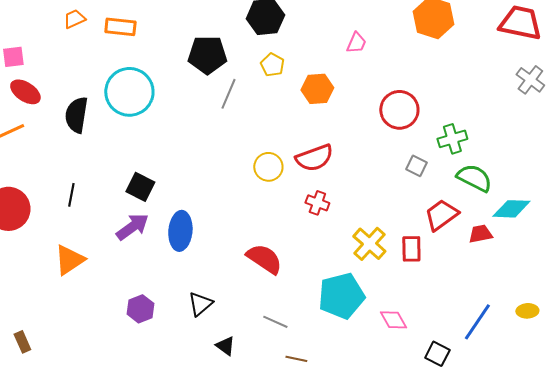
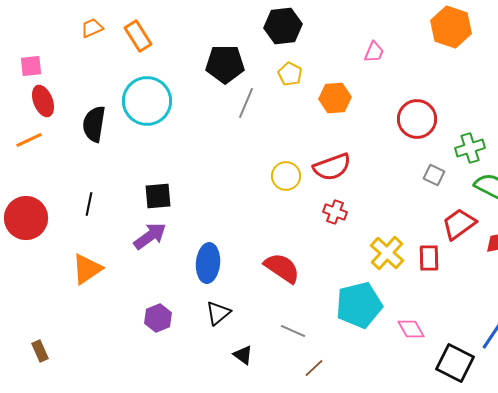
orange rectangle: (120, 27) -> (138, 36), turned 52
red ellipse: (25, 92) -> (43, 101), turned 36
black square: (140, 187) -> (158, 196), turned -32
blue ellipse: (180, 231) -> (208, 263), moved
black square: (437, 354) -> (455, 363), size x1.5
brown line: (296, 359) -> (314, 368), turned -55

